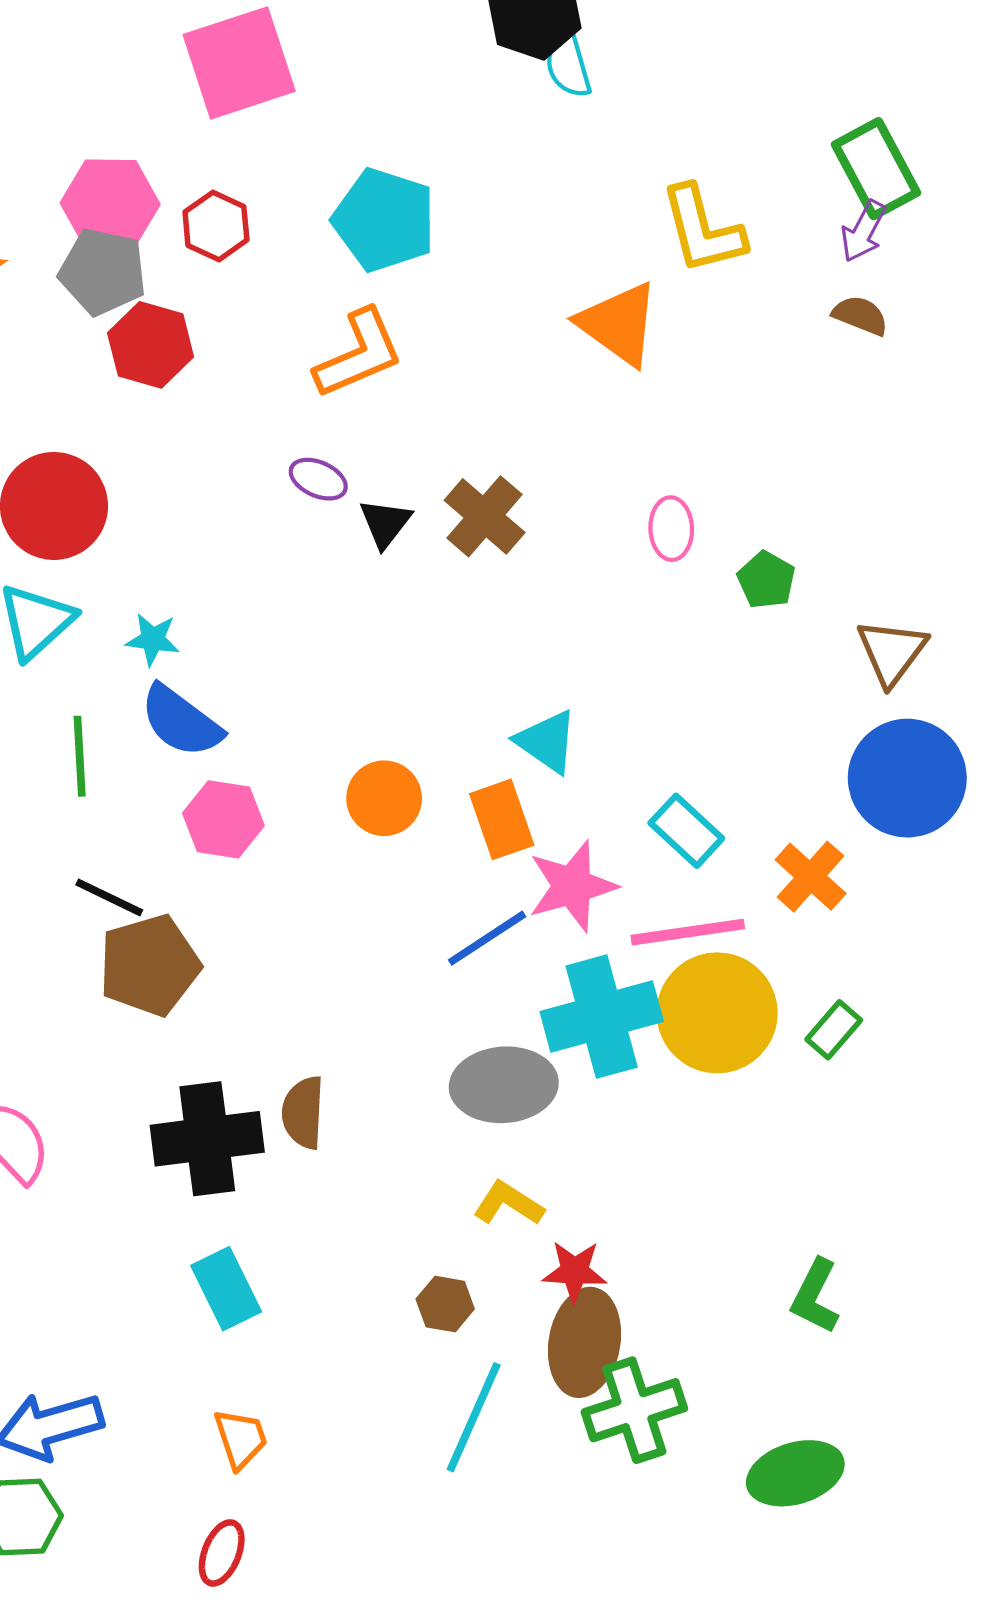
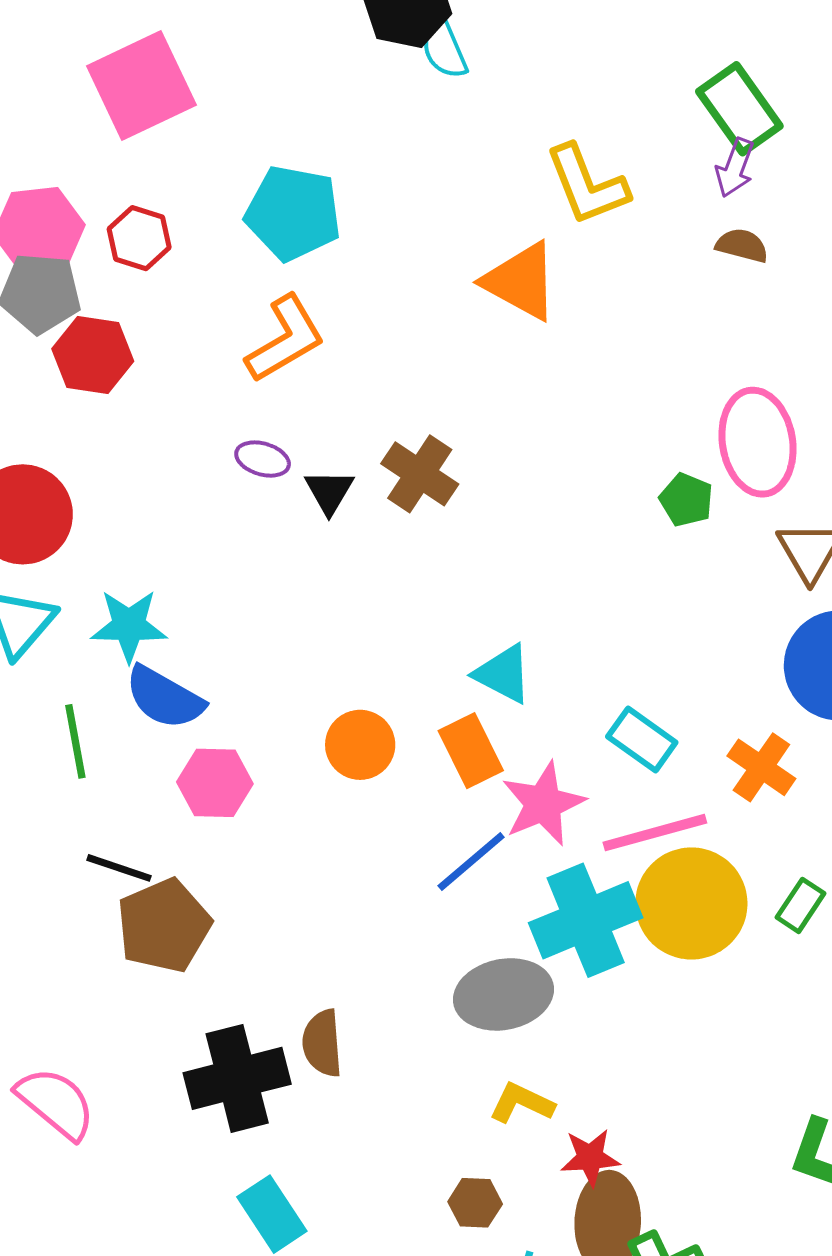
pink ellipse: (671, 529) -> (757, 442), moved, size x1.8
cyan star: (153, 639) -> (129, 626), size x1.5

